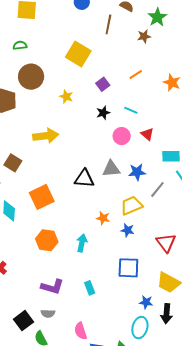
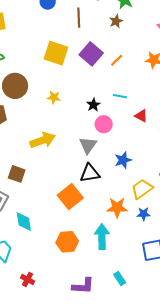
purple square: (103, 84) -> (91, 54), moved, size x1.6
pink circle: (122, 136) -> (104, 124), moved
gray triangle: (111, 169) -> (88, 145), moved, turned -36
blue star: (137, 172) -> (123, 160), moved
orange square: (42, 197) -> (70, 197), moved
orange star: (103, 218) -> (117, 208), size x1.5
cyan arrow: (82, 243) -> (102, 237), size x1.4

